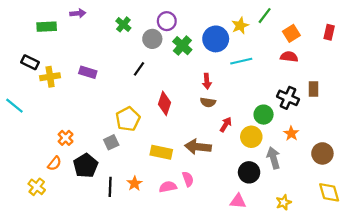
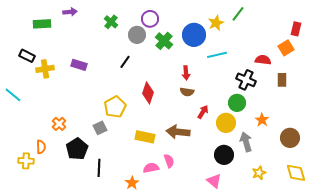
orange square: (291, 33) -> (286, 48), moved
red semicircle: (289, 57) -> (263, 60), moved
black cross: (288, 98) -> (246, 80), moved
orange semicircle: (54, 163) -> (41, 147), moved, turned -40
orange star: (135, 183) -> (132, 183), moved
yellow cross: (37, 187) -> (26, 161), moved, turned -35
pink triangle: (238, 201) -> (214, 181), turned 35
yellow star: (284, 202) -> (259, 173), moved

